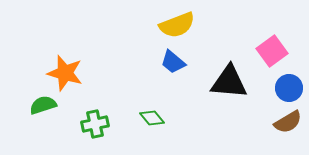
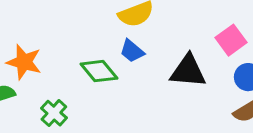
green diamond: (152, 118) -> (99, 71), moved, size x1.5
green cross: (95, 124) -> (54, 113), turned -36

